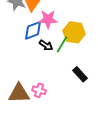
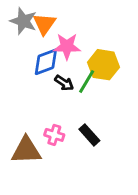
black rectangle: (80, 74) -> (89, 135), moved
pink cross: (39, 90) -> (54, 135), moved

